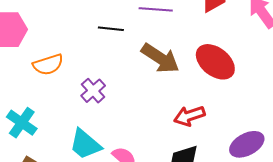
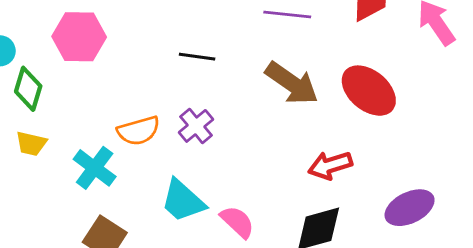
black line: (111, 29) -> (197, 57), moved
orange semicircle: (48, 65) -> (139, 131), moved

